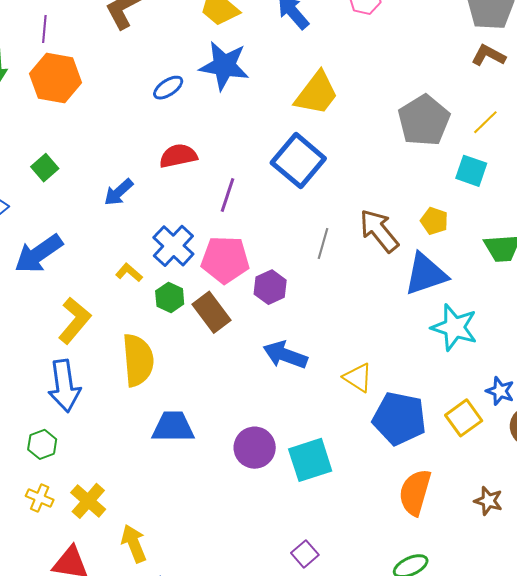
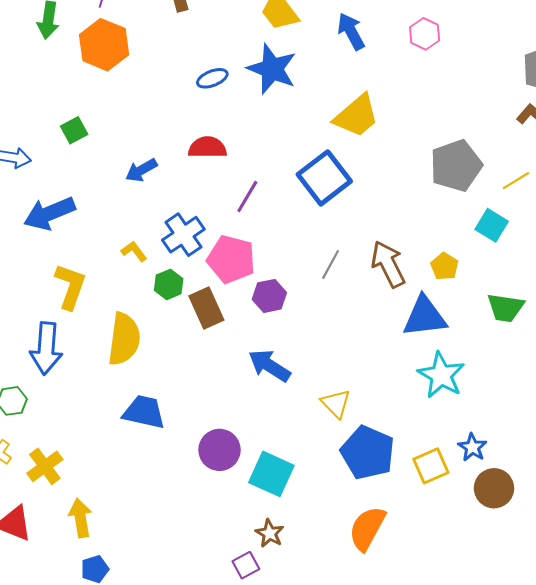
yellow L-shape: (75, 320) -> (70, 286), turned -33
cyan square: (310, 460) -> (271, 474), turned 30
brown star: (488, 501) -> (270, 533), moved

